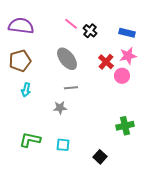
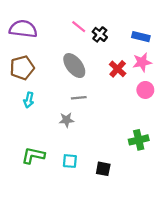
pink circle: (122, 76) -> (145, 90), moved
black square: (100, 157) -> (103, 169), moved, turned -32

